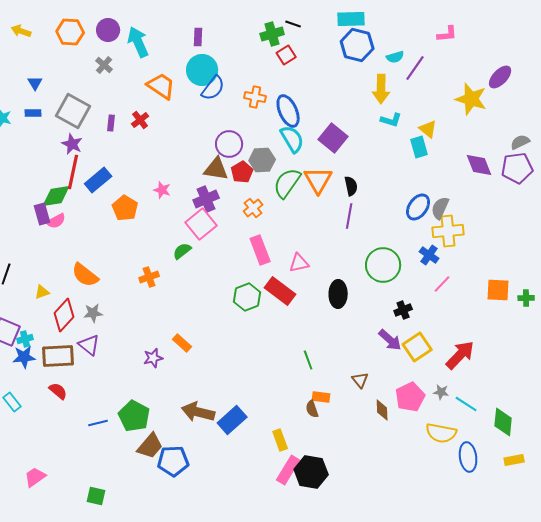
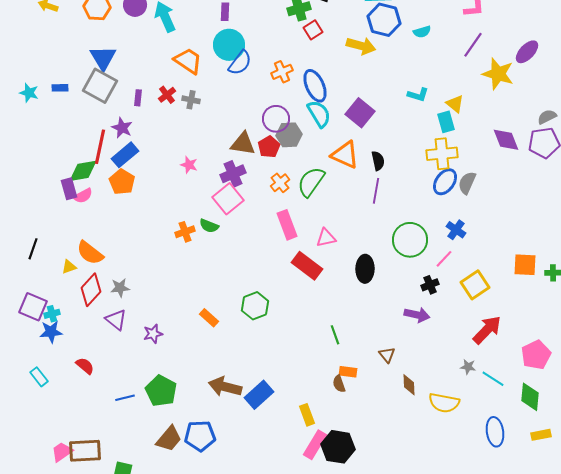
gray cross: (104, 65) -> (191, 100), moved, turned -30
purple line: (415, 68) -> (473, 45), moved
blue triangle: (35, 83) -> (103, 58), moved, size x1.8
yellow arrow: (381, 89) -> (361, 46), moved, turned -76
orange cross: (255, 97) -> (282, 72), turned -35
purple star: (72, 144) -> (122, 128), moved
purple circle: (229, 144) -> (276, 119), moved
orange triangle: (318, 180) -> (345, 155), turned -36
green semicircle: (287, 183) -> (311, 182), moved
orange pentagon: (125, 208) -> (122, 182), moved
yellow cross: (448, 231) -> (442, 154), moved
green semicircle: (182, 251) -> (209, 226), turned -120
orange semicircle: (85, 275) -> (90, 253), moved
orange cross: (149, 277) -> (185, 232), moved
pink line: (442, 284) -> (444, 259), moved
green hexagon: (247, 297) -> (255, 306), moved
purple arrow: (390, 340) -> (417, 315), turned -30
yellow square: (417, 347) -> (475, 285), moved
brown rectangle: (58, 356) -> (85, 451), moved
purple star: (153, 358) -> (153, 334), moved
pink pentagon: (410, 397) -> (536, 355), moved
yellow semicircle: (441, 433) -> (444, 403), moved
brown trapezoid: (150, 446) -> (169, 439), moved

